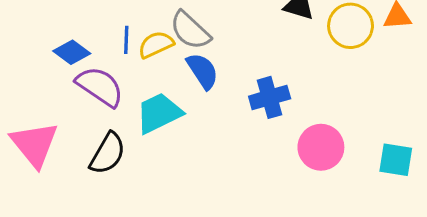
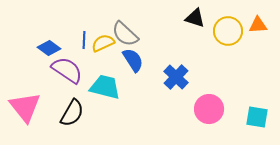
blue cross: (270, 97) -> (176, 77), turned -30
cyan trapezoid: (159, 113) -> (105, 87), turned 40

